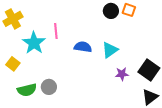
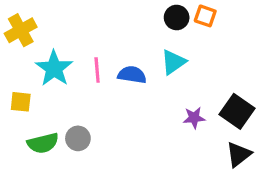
pink line: (56, 31) -> (97, 70), moved
cyan triangle: (110, 50) -> (173, 62), moved
yellow square: (13, 64) -> (21, 102), turned -32

